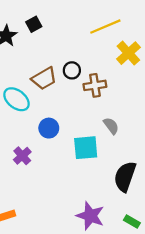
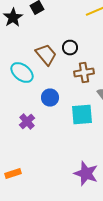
brown trapezoid: (44, 78) -> (46, 55), turned -100
brown cross: (95, 85) -> (84, 73), moved

